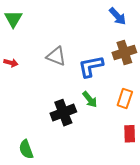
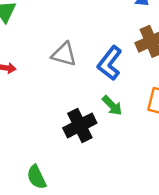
blue L-shape: (91, 66) -> (110, 63), turned -36

